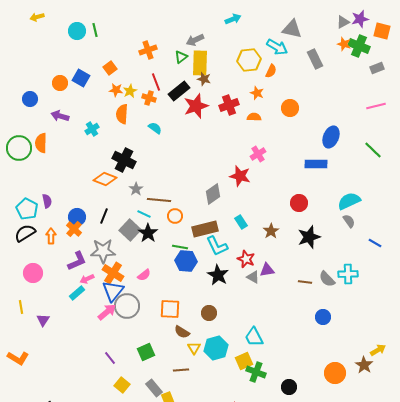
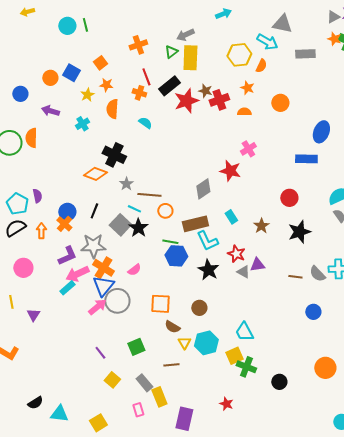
gray rectangle: (315, 59) -> (305, 54), turned -66
brown star: (204, 79) -> (205, 91), moved
yellow star: (130, 91) -> (87, 95), moved
pink arrow: (87, 279) -> (77, 274), size x1.6

